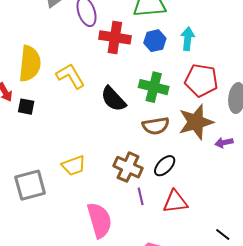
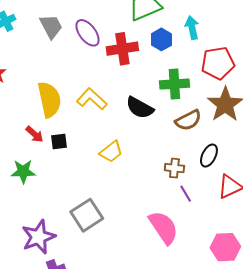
yellow trapezoid: (74, 166) -> (111, 152), moved
brown cross: (128, 167) -> (174, 168), size x0.7
purple line: (141, 196) -> (186, 194), moved

